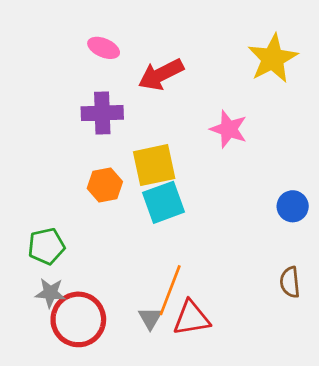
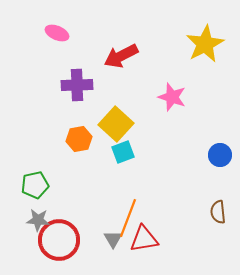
pink ellipse: (104, 48) -> (57, 33), moved
yellow square: (154, 165) -> (116, 124), turned -36
cyan square: (163, 202) -> (123, 152), size x0.7

